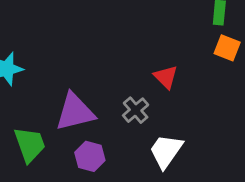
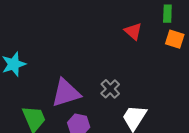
red triangle: (166, 77) -> (133, 31), moved

